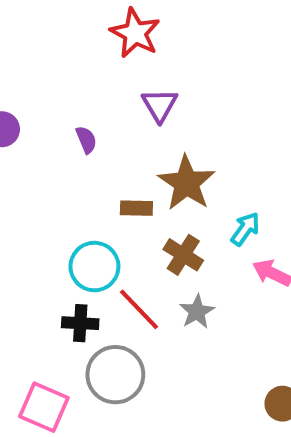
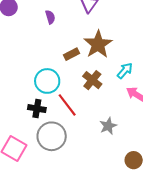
brown rectangle: (136, 208) -> (71, 54), turned -35
gray star: (197, 312) -> (108, 126), moved

